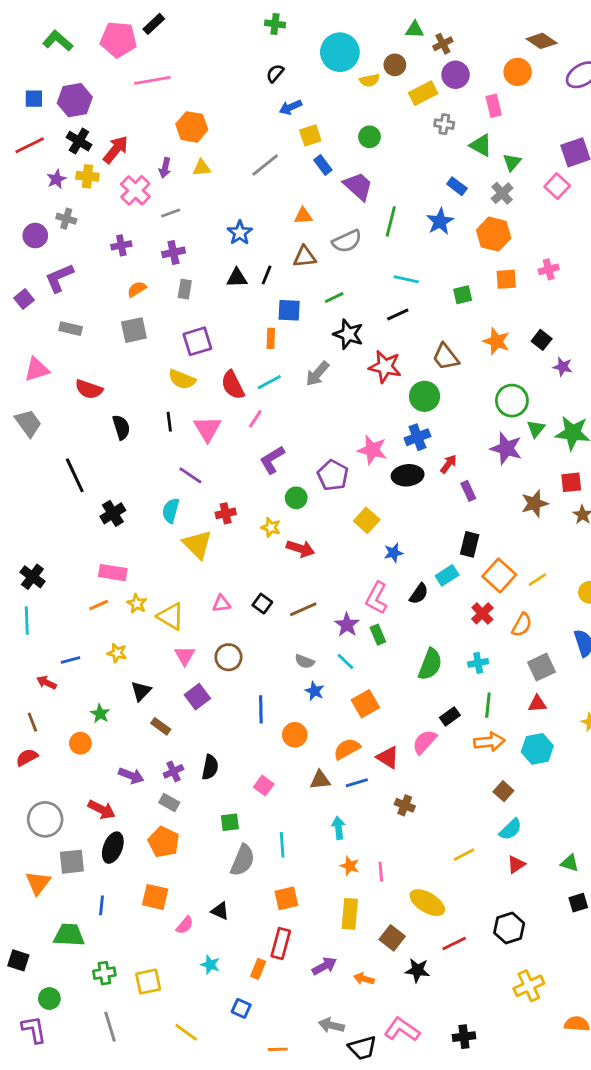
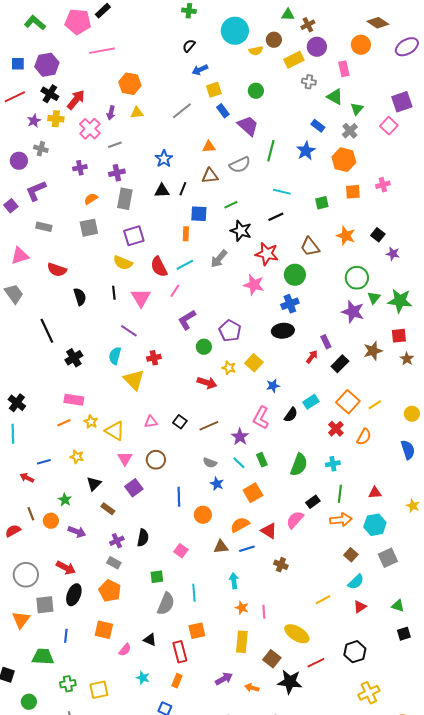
gray rectangle: (185, 289) -> (125, 199), size x1.5
pink star: (372, 450) -> (254, 285), moved
red arrow: (448, 464) -> (312, 357), moved
yellow star: (271, 527) -> (229, 368), moved
black rectangle: (470, 544) -> (340, 364), moved, turned 30
green rectangle: (378, 635) -> (262, 460), moved
gray square: (542, 667) -> (388, 558), moved
brown line: (32, 722) -> (31, 514), moved
purple arrow: (131, 776) -> (77, 532), moved
red rectangle: (281, 943) -> (180, 652), moved, turned -30
black star: (417, 970) -> (290, 682), size x1.4

